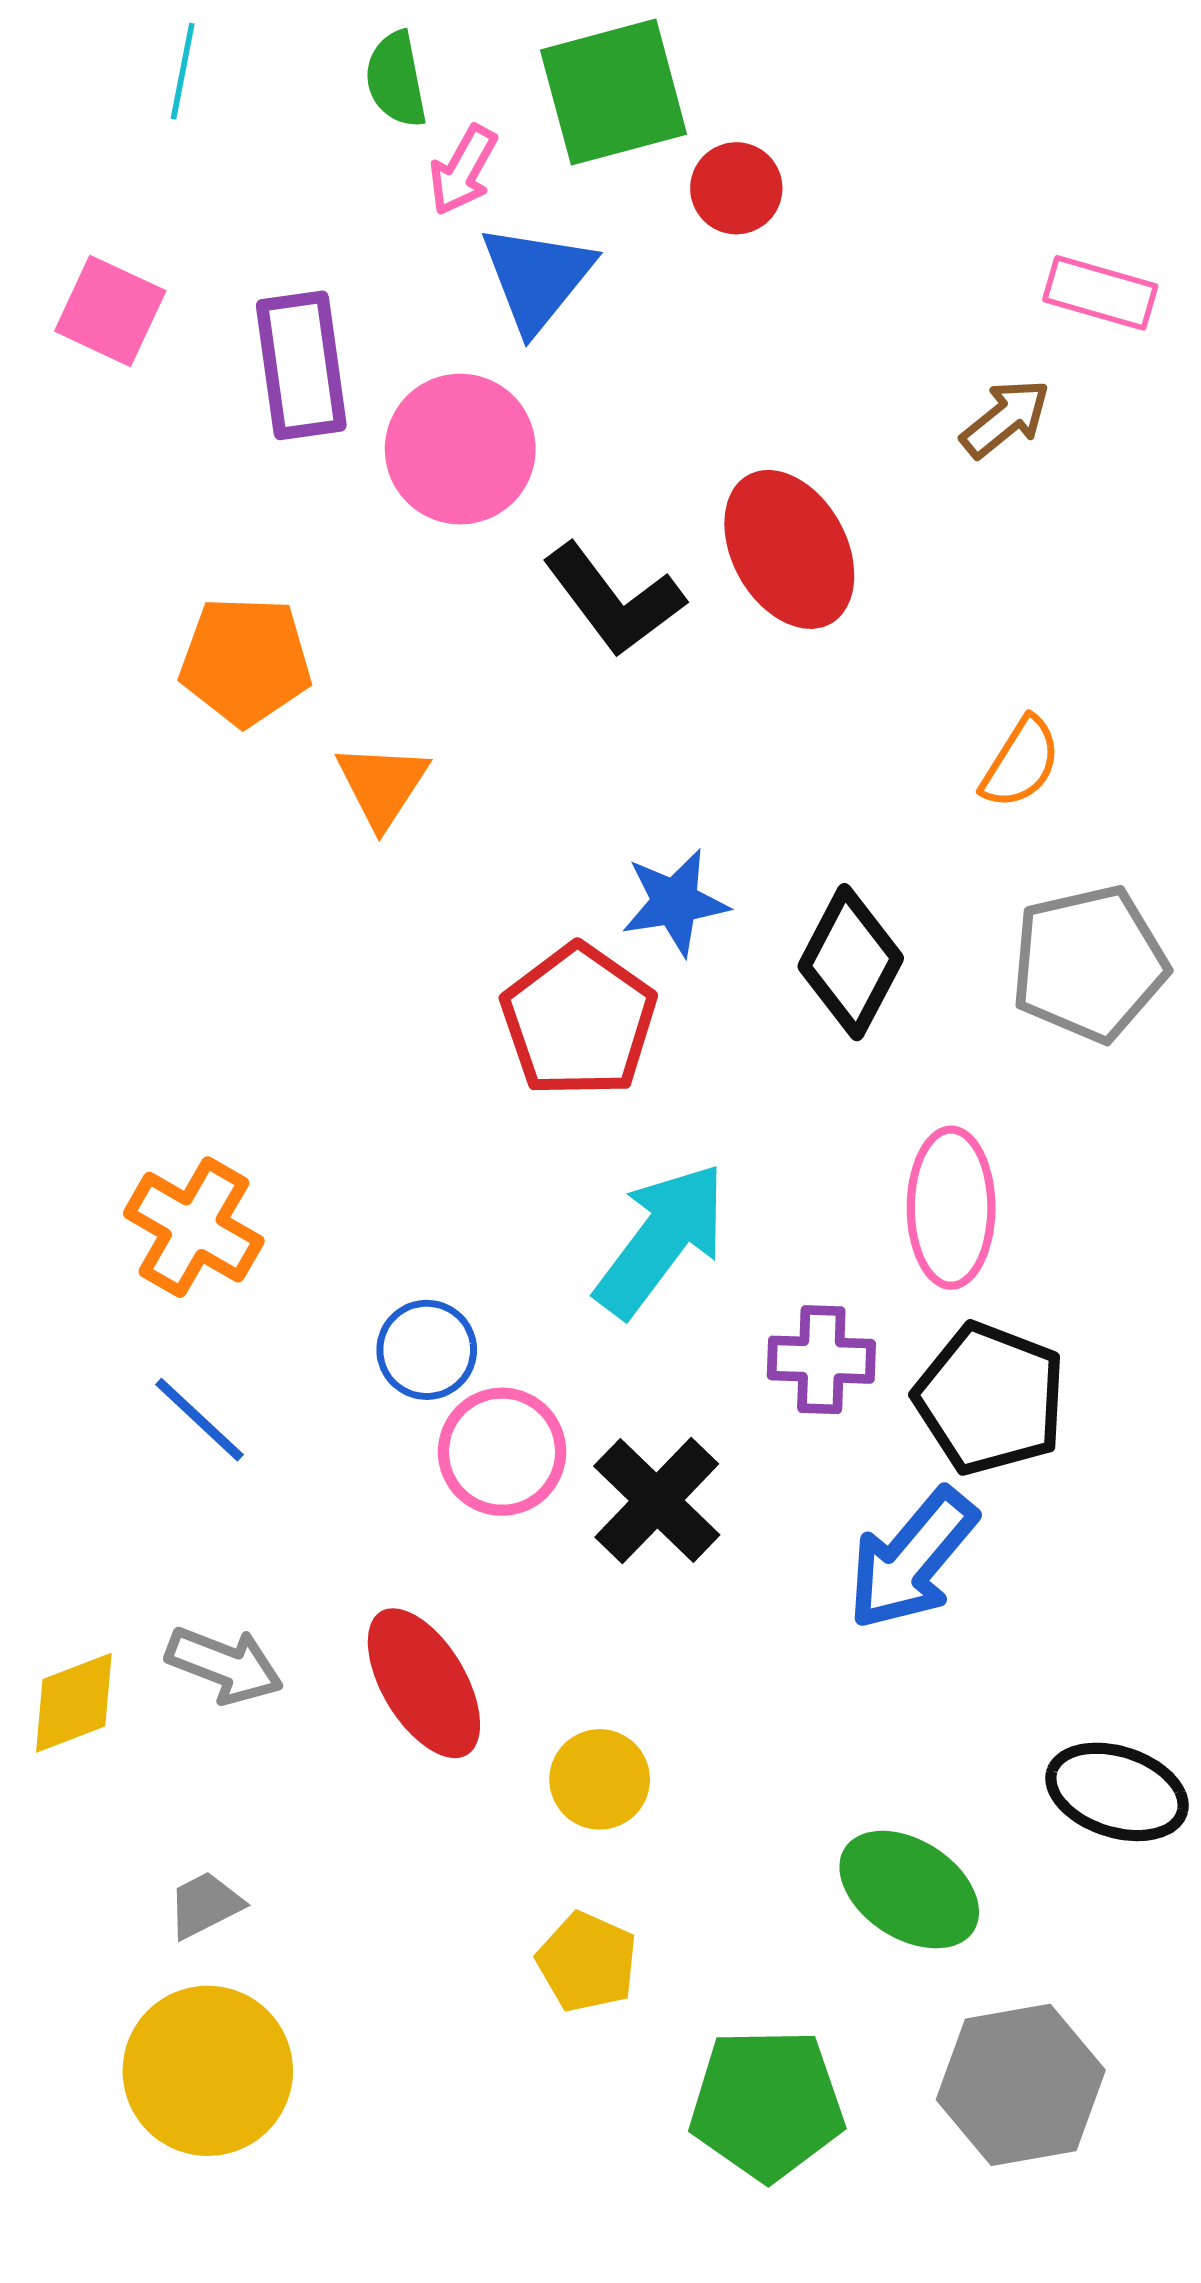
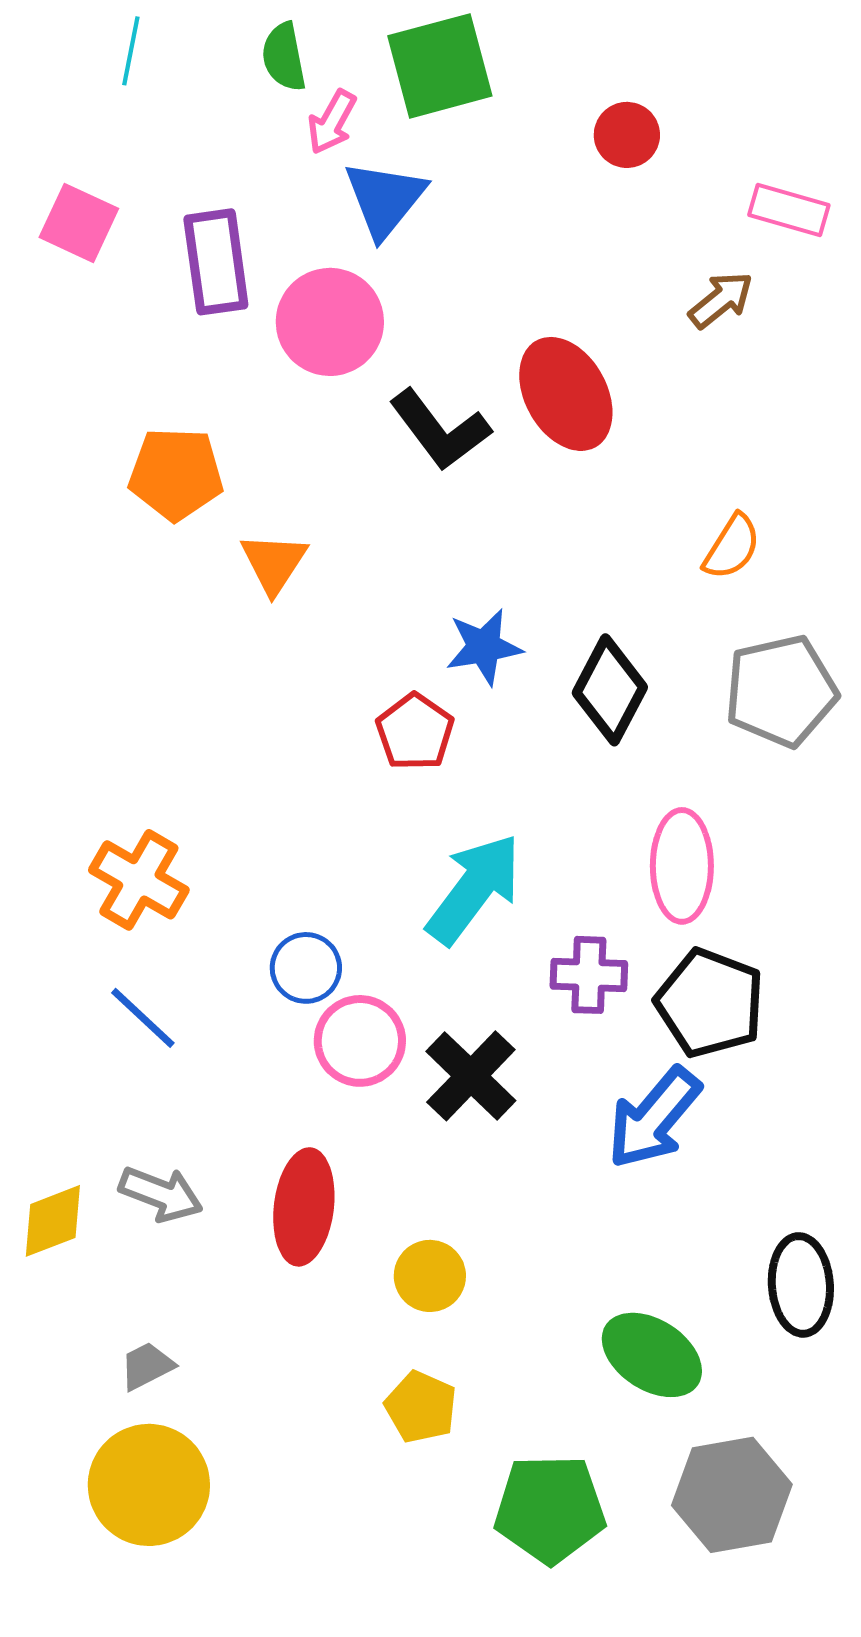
red circle: (736, 188) -> (627, 135), moved
red pentagon: (579, 1021) -> (415, 732), size x0.7
red ellipse: (424, 1683) -> (304, 1207), turned 38
black ellipse: (1117, 1792) -> (801, 1285), turned 68

